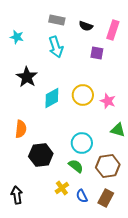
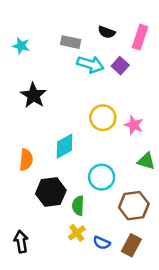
gray rectangle: (57, 20) -> (71, 42), moved
cyan arrow: (56, 47) -> (90, 64), moved, turned -55
purple square: (97, 53) -> (120, 66), turned 32
cyan diamond: (52, 98) -> (64, 146), moved
green semicircle: (76, 166) -> (78, 206), moved, turned -126
blue semicircle: (82, 196) -> (102, 243), turned -40

